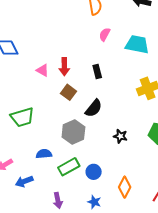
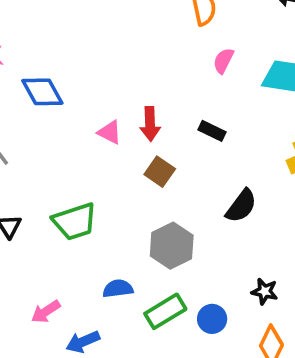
black rectangle: (97, 72) -> (212, 131), turned -48
black semicircle: (94, 108) -> (241, 206), moved
black star: (120, 136) -> (265, 291), moved

